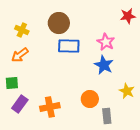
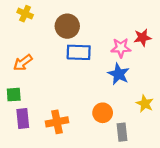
red star: (128, 16) -> (142, 38), moved
yellow cross: (22, 30) -> (25, 14), moved
pink star: (106, 42) -> (121, 48), turned -30
purple rectangle: (20, 104) -> (23, 118), turned -42

